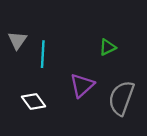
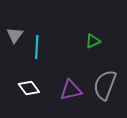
purple triangle: (82, 85) -> (71, 90), moved, turned 30

